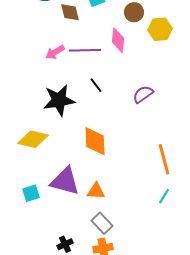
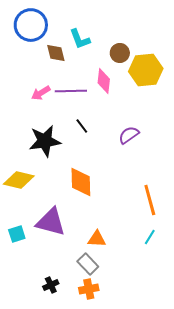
yellow hexagon: (160, 29) -> (146, 70), size x1.4
orange triangle: (96, 191) -> (97, 239), moved

